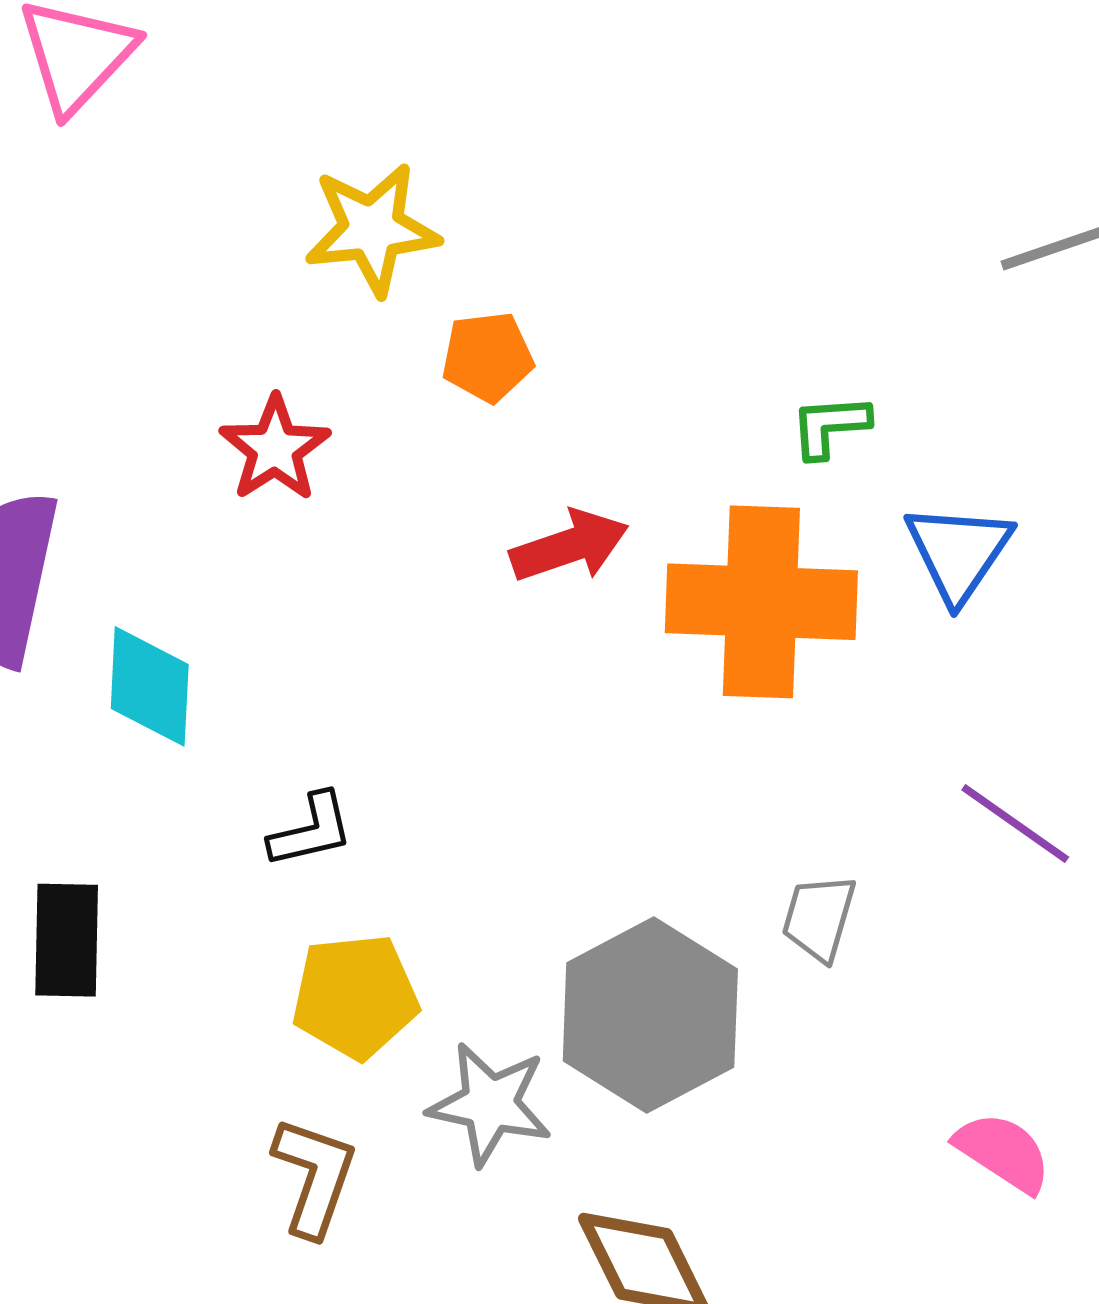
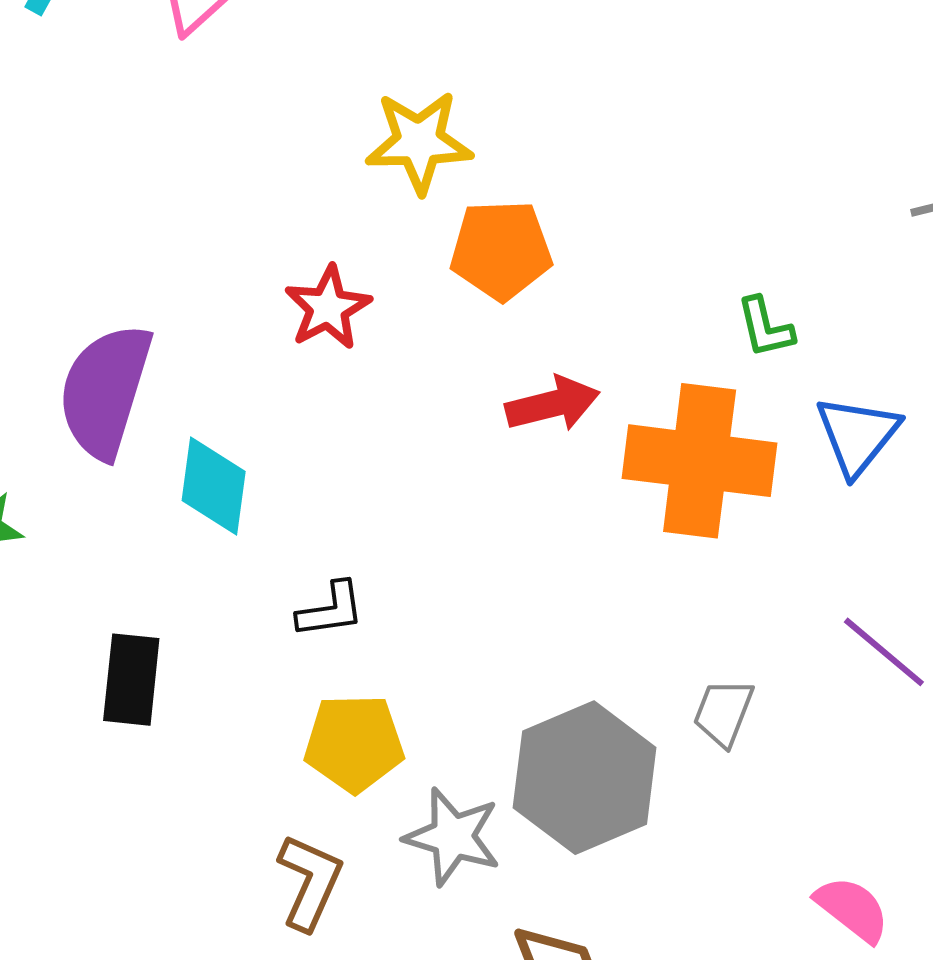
orange pentagon: (488, 357) -> (501, 250), size x1.4
green L-shape: (830, 426) -> (765, 327), turned -104

